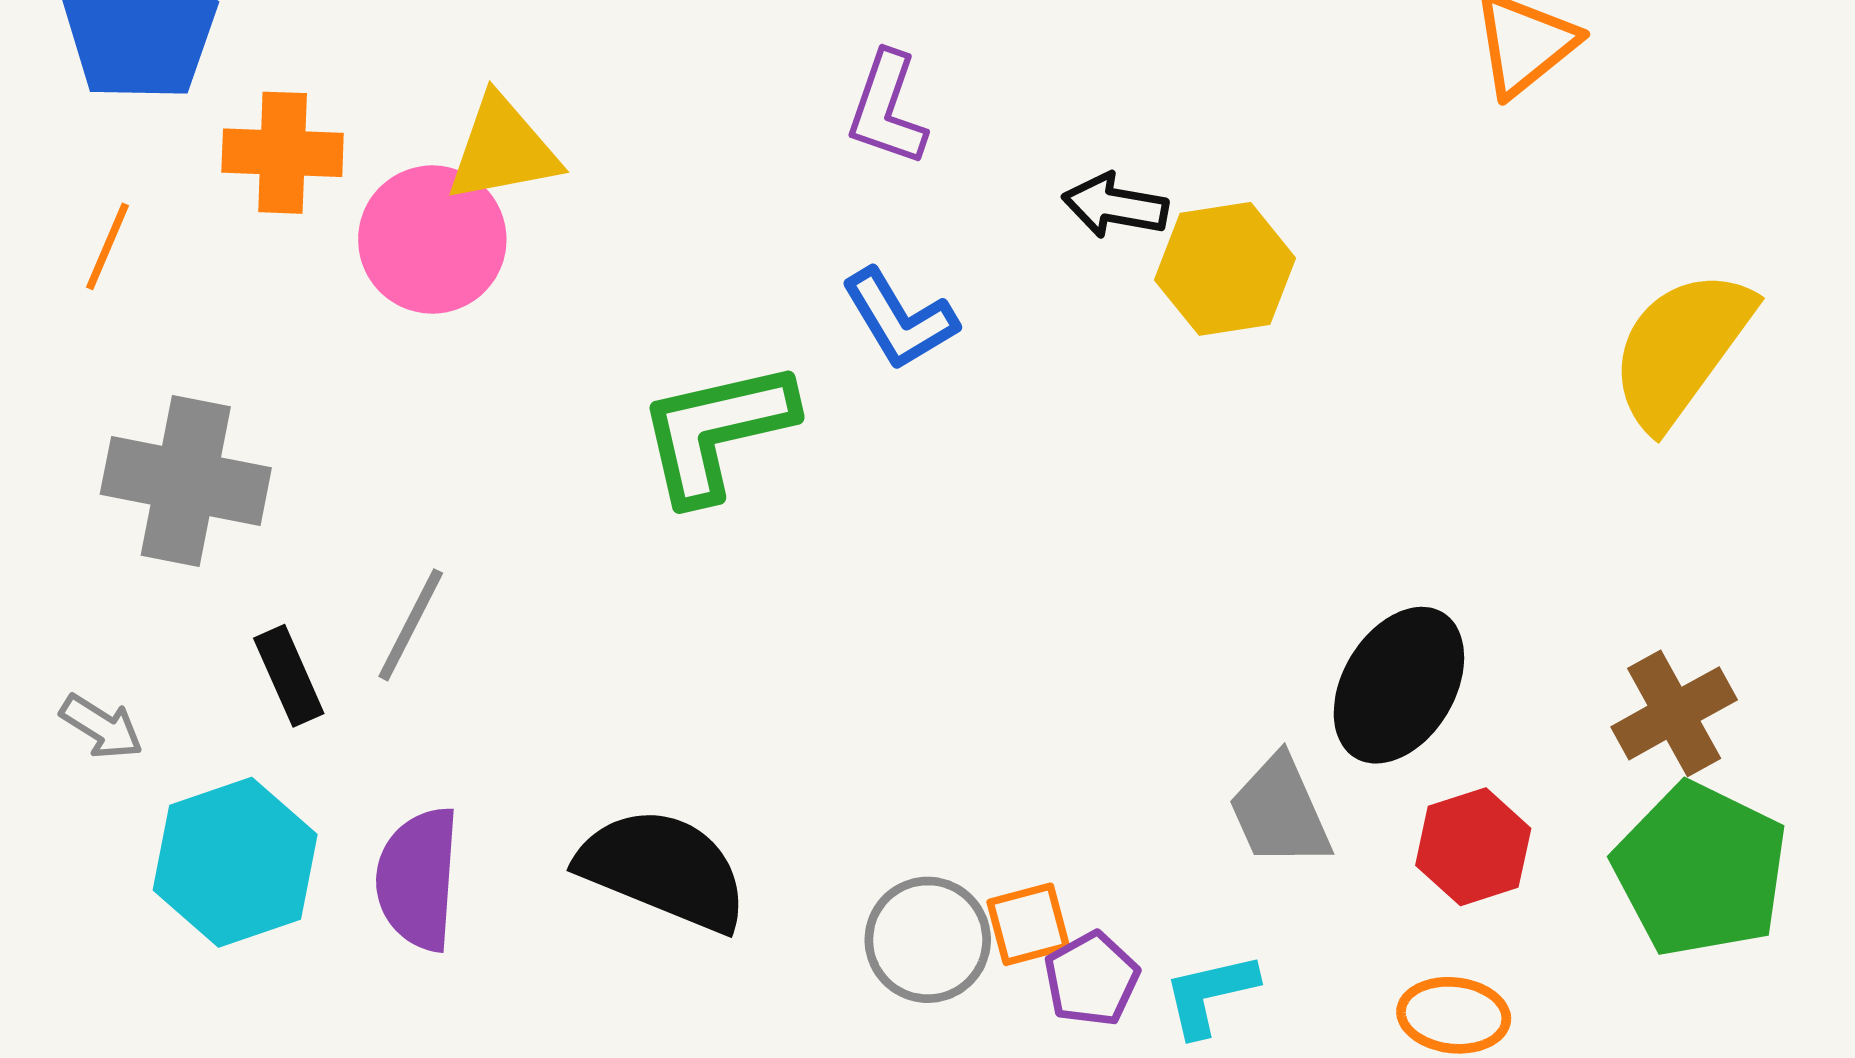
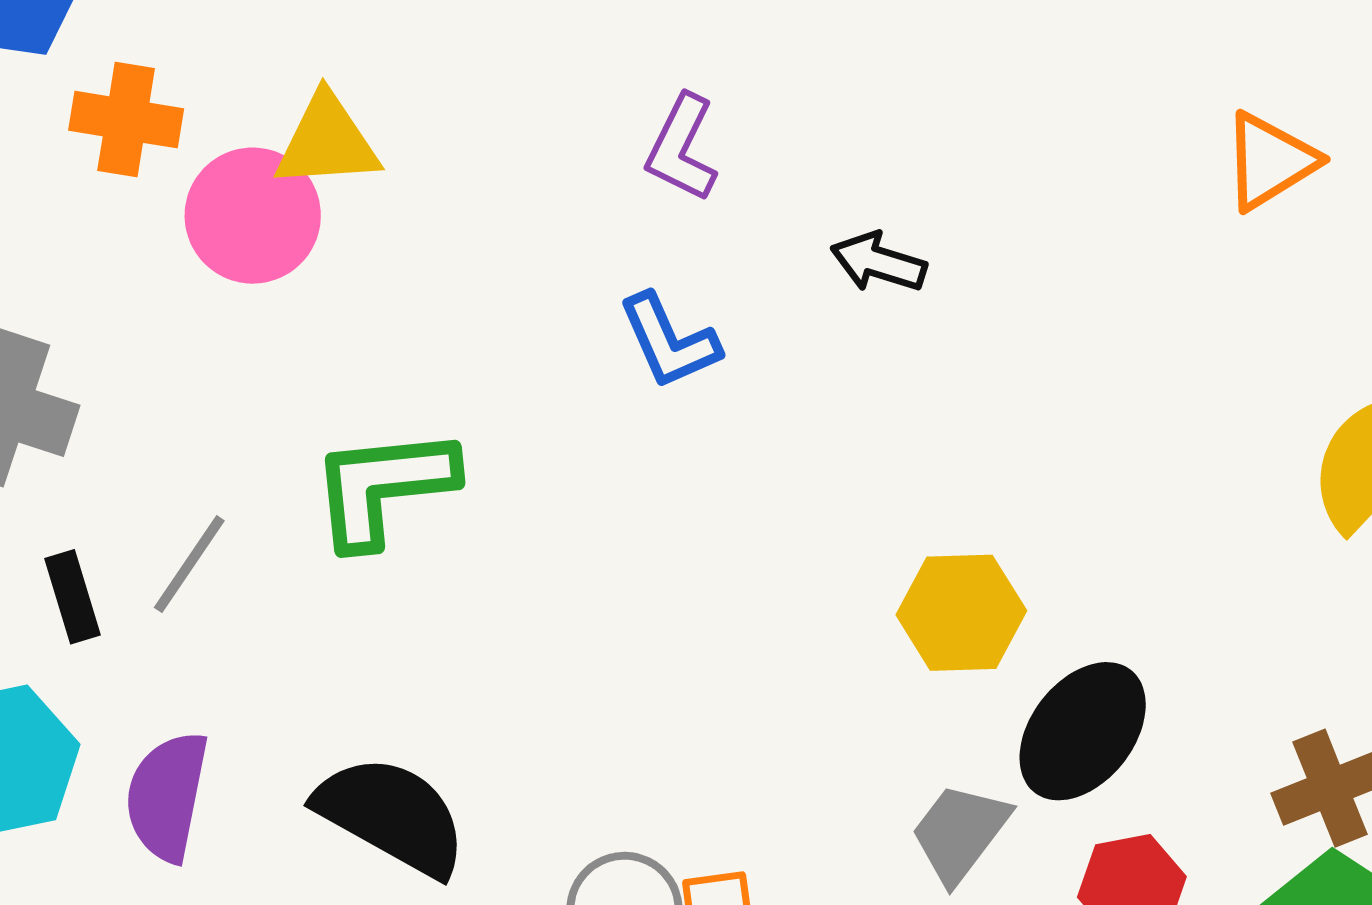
yellow hexagon: (1225, 269) -> (961, 613), moved
green L-shape: (716, 431) -> (383, 487), moved
gray trapezoid: (1280, 811) -> (960, 833), turned 54

